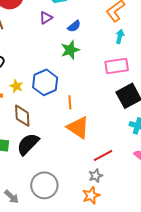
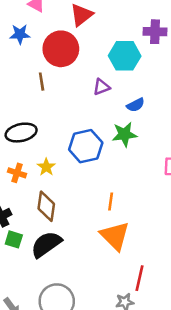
blue hexagon: (45, 82) -> (86, 146), moved
red line: (103, 156) -> (140, 278), turned -60

